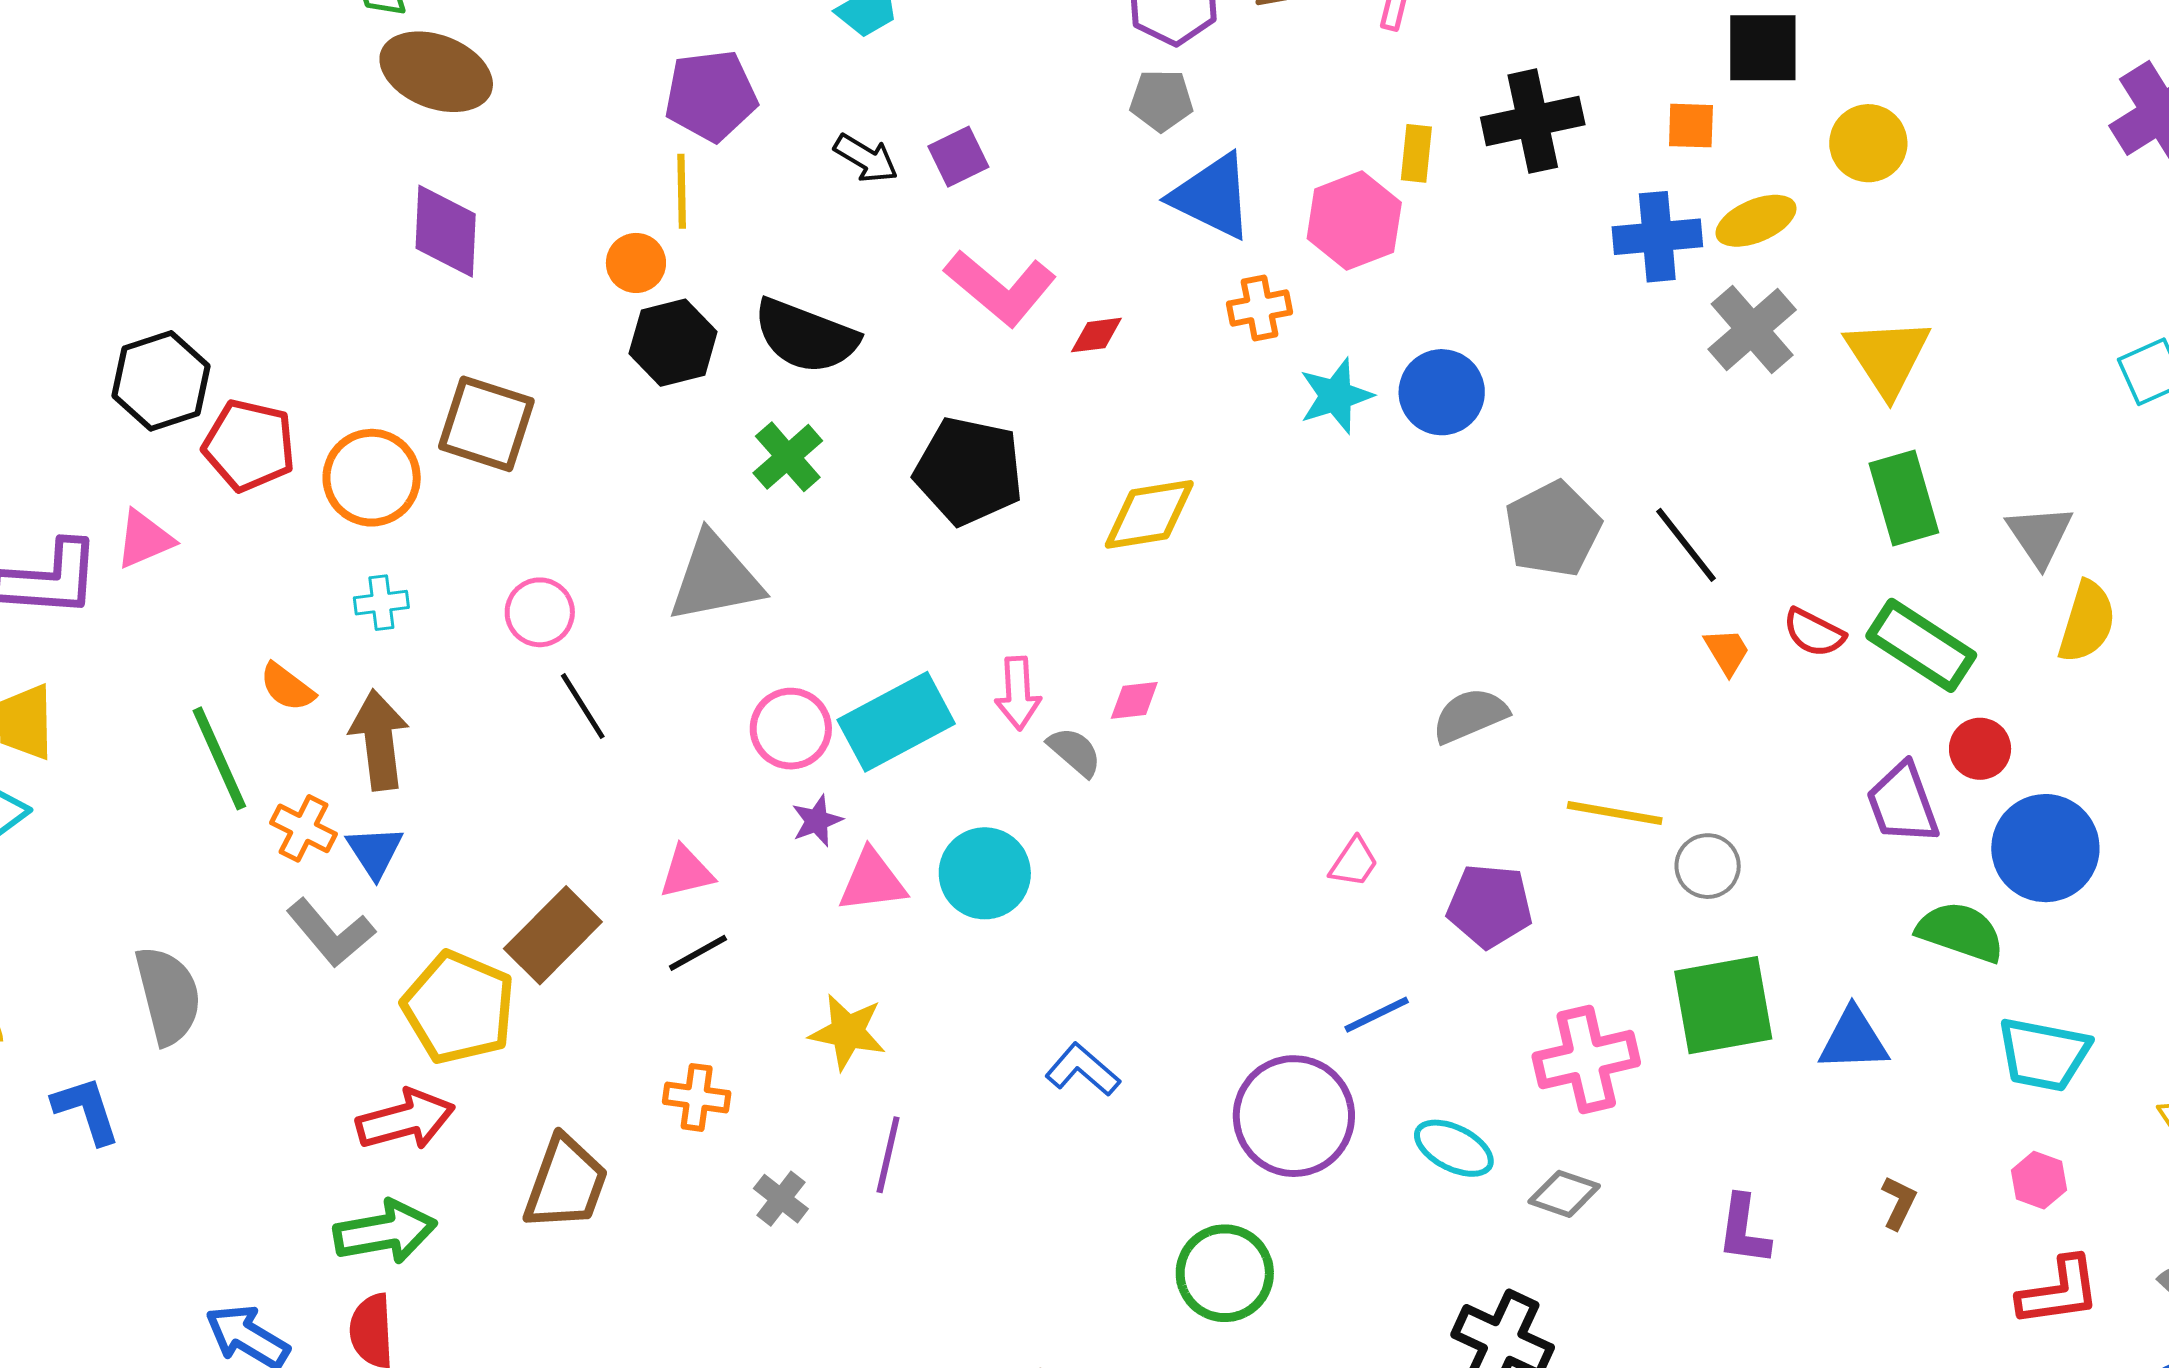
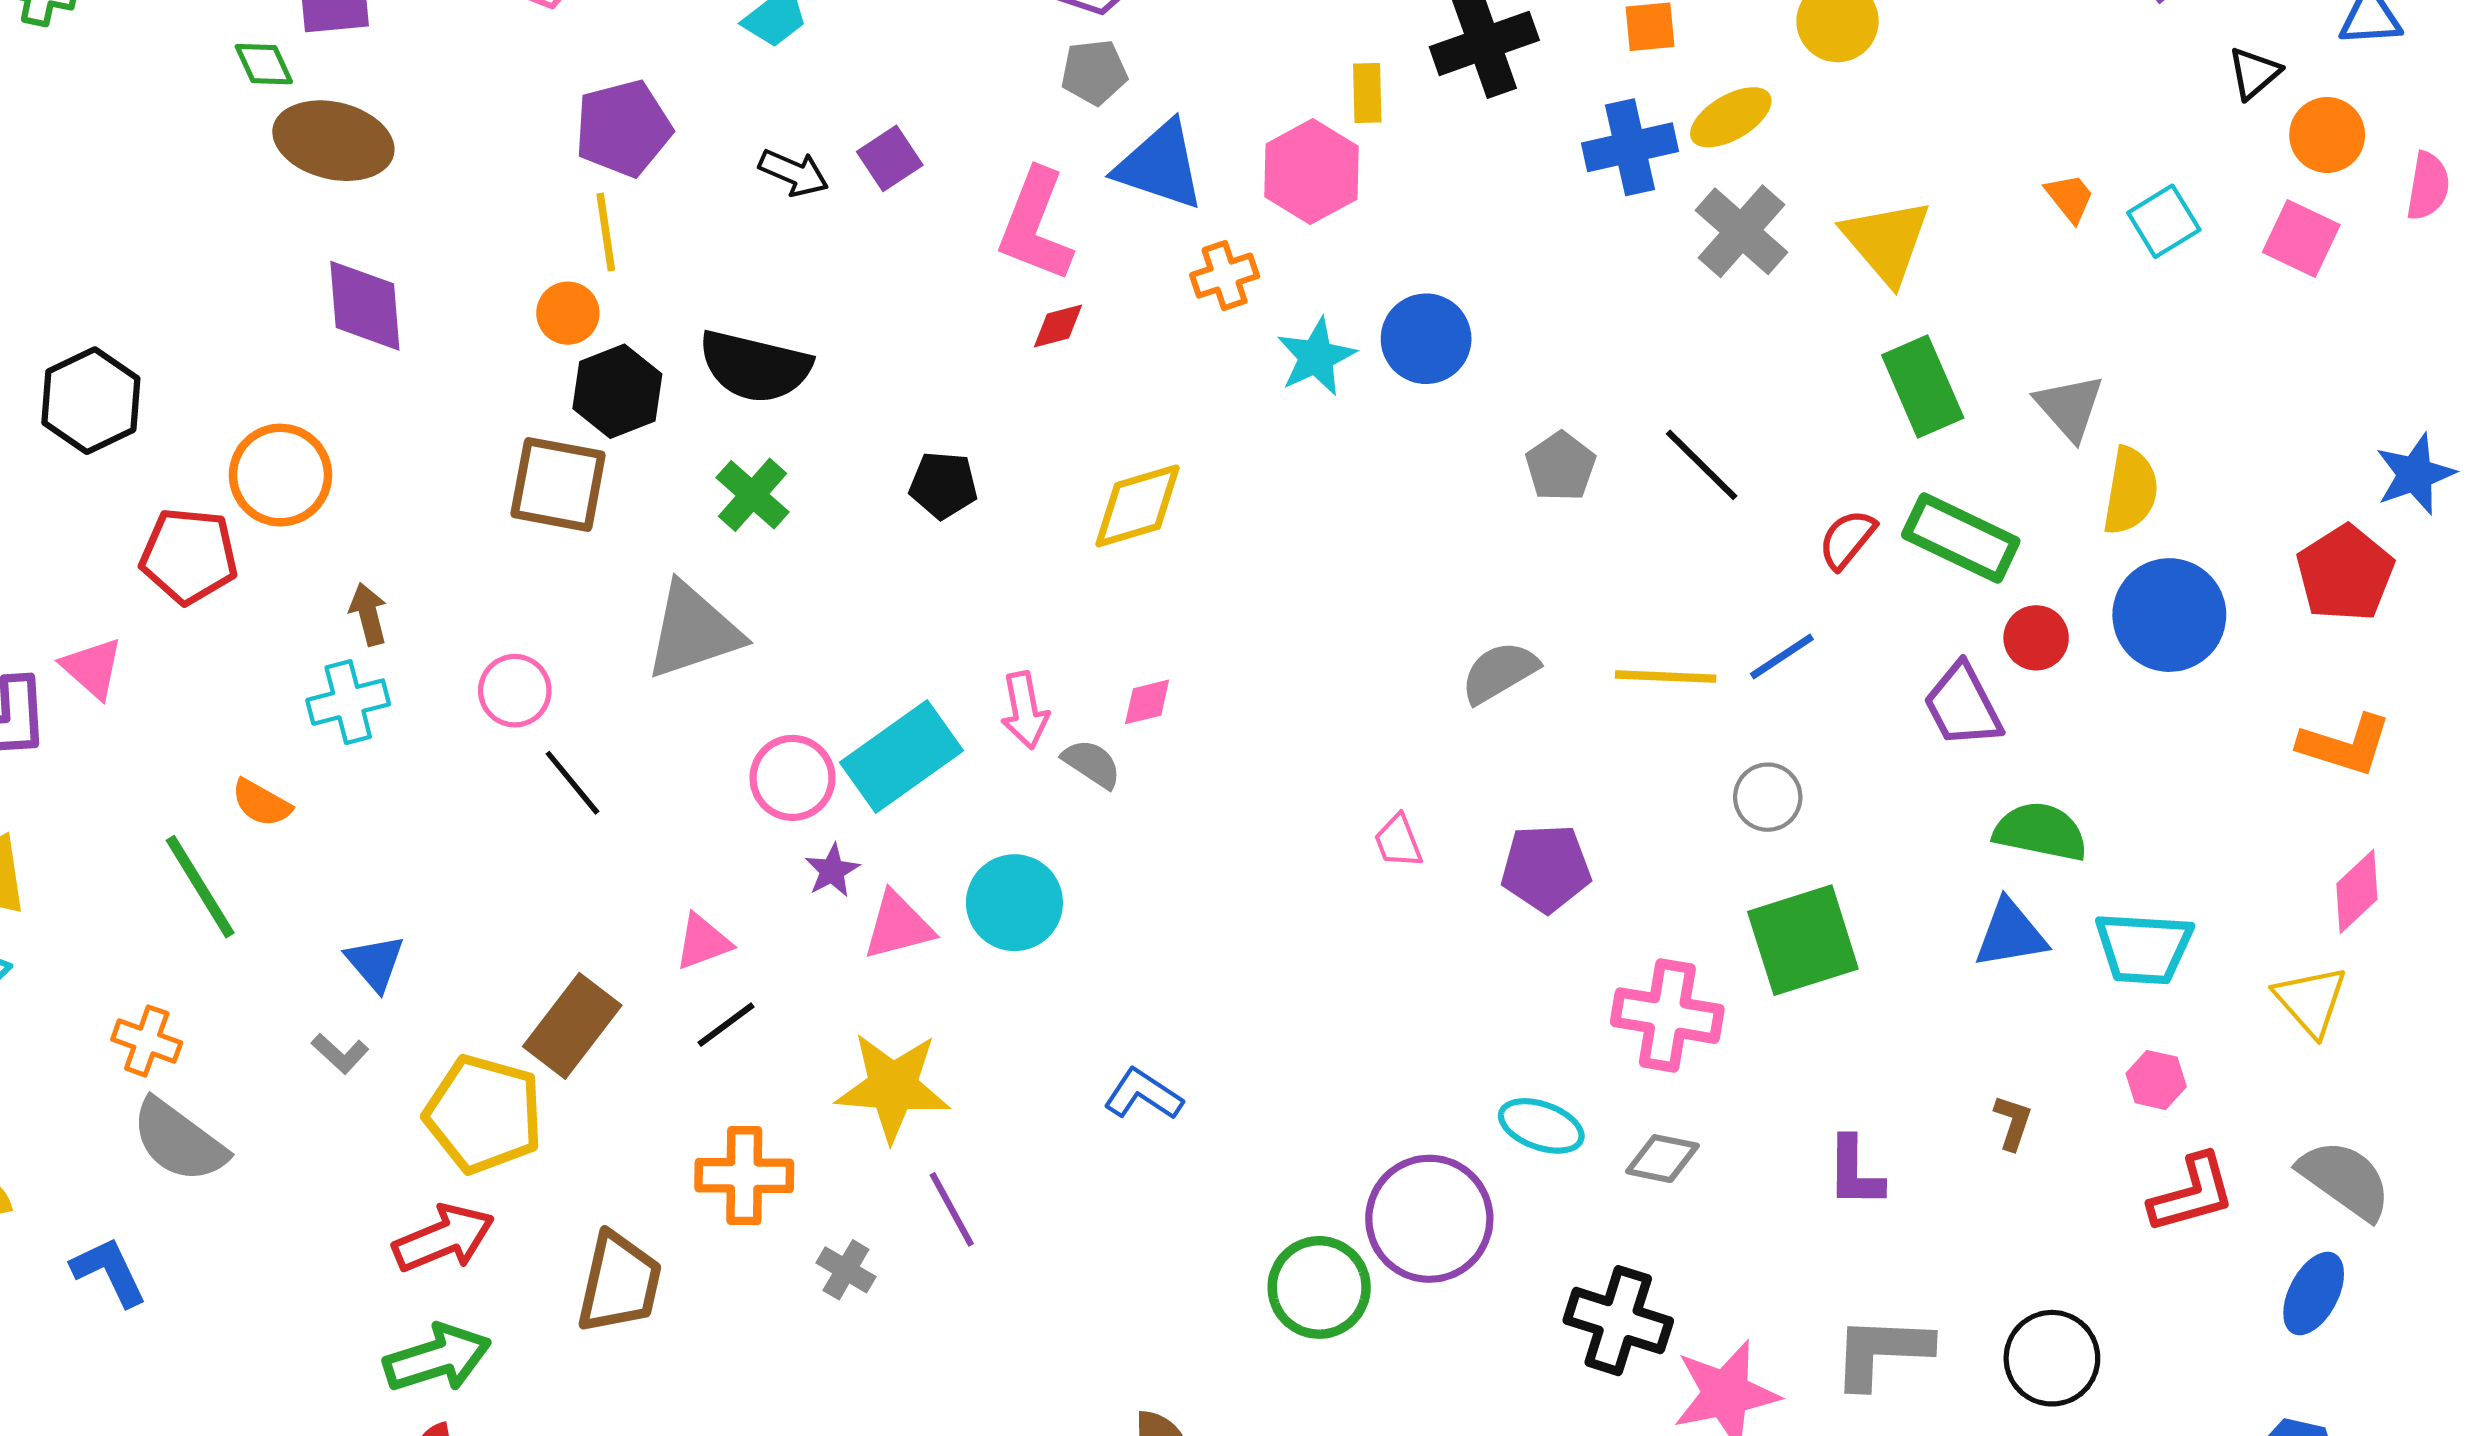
pink L-shape: (1001, 288) -> (1035, 225), moved, turned 79
black hexagon: (161, 381) -> (91, 401), moved
brown square: (486, 424) -> (558, 484), moved
black pentagon: (969, 471) -> (943, 485), size x0.6
orange circle: (372, 478) -> (280, 475), moved
gray pentagon: (1553, 529) -> (1561, 466), size x0.7
pink triangle: (144, 539) -> (92, 668), turned -48
cyan cross: (381, 603) -> (348, 702), size x1.4
red semicircle: (1814, 633) -> (1847, 539), turned 110
orange trapezoid: (1727, 651) -> (2070, 198), moved
brown arrow: (379, 740) -> (368, 614), moved, size x0.6
yellow line: (1615, 813) -> (1666, 677), moved
orange cross: (304, 828) -> (147, 1041), moved
blue circle: (2045, 848) -> (2169, 615), moved
pink trapezoid: (1354, 862) -> (1398, 841), turned 132
gray L-shape: (331, 933) -> (340, 1053), size x0.6
gray semicircle: (168, 995) -> (179, 1141), turned 148
blue line: (1377, 1015) -> (1782, 656), moved
yellow star: (848, 1032) -> (893, 1087), size x1.4
blue triangle: (1853, 1040) -> (2010, 934), moved
pink cross: (1586, 1060) -> (1667, 1016), turned 30
orange cross: (697, 1097) -> (744, 1176), size x1.4
purple circle: (1294, 1116) -> (1429, 1219), moved
purple line: (888, 1155) -> (952, 1209), turned -34

